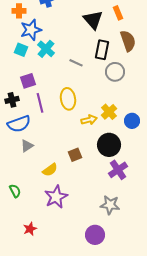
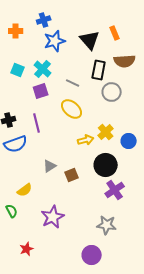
blue star: (31, 30) -> (55, 41), moved
brown semicircle: (128, 41) -> (125, 61), turned 105
purple square: (28, 81) -> (41, 91), moved
yellow ellipse: (68, 99) -> (72, 109), moved, turned -40
gray triangle: (27, 146) -> (50, 166), moved
yellow semicircle: (50, 170) -> (25, 190), moved

